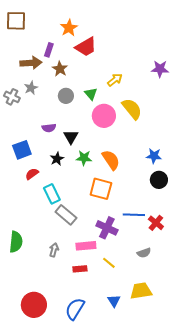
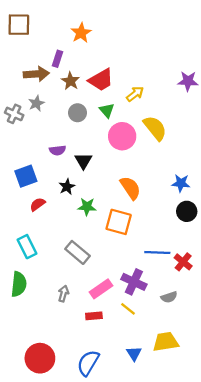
red trapezoid: (86, 47) -> (101, 80), moved
green star: (84, 158) -> (87, 207), moved
cyan rectangle: (52, 194) -> (27, 247), moved
purple cross: (107, 228) -> (134, 282), moved
pink rectangle: (86, 246) -> (101, 289), turned -30

